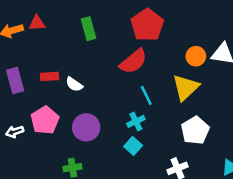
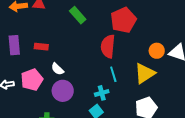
green rectangle: (88, 29) -> (78, 15), turned -36
red semicircle: (133, 61) -> (108, 46), turned 125
white semicircle: (74, 84) -> (57, 69), moved

